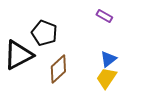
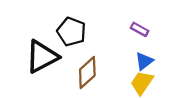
purple rectangle: (104, 16) -> (140, 29), moved

